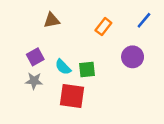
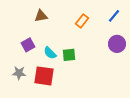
purple circle: (133, 57) -> (117, 44), moved
gray star: (34, 81) -> (19, 73), moved
red square: (72, 96) -> (44, 76), moved

